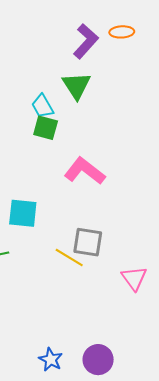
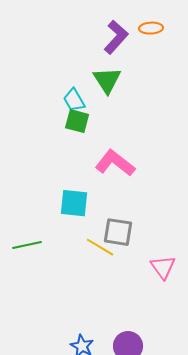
cyan square: (23, 213) -> (74, 203), moved

